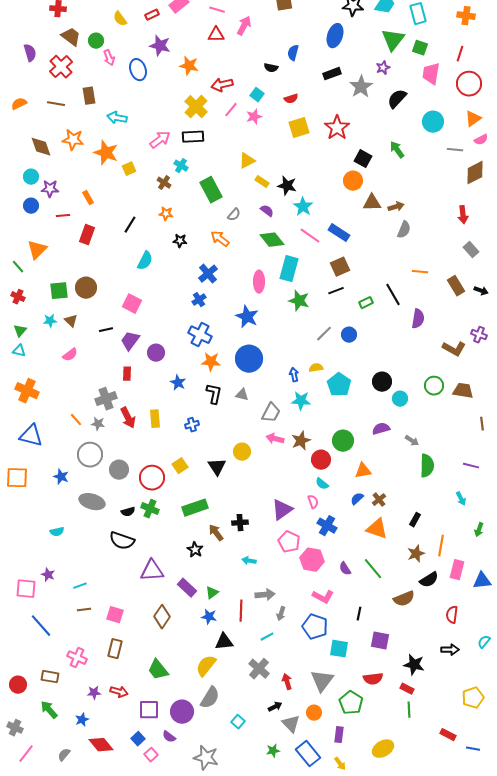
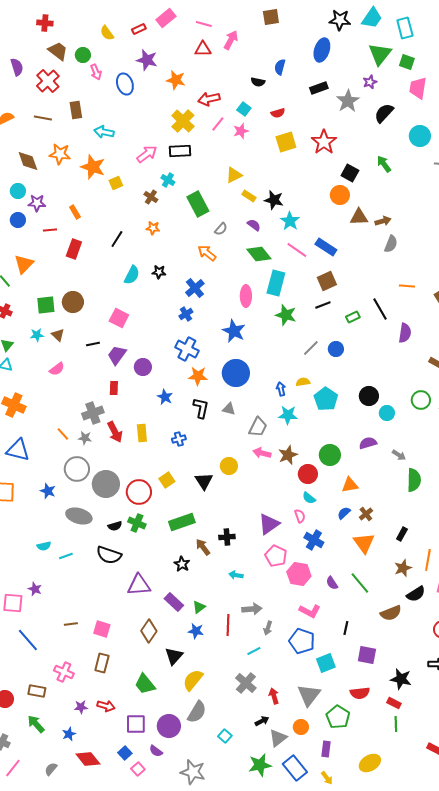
black star: (180, 241) -> (159, 272), moved
gray circle: (119, 470) -> (106, 484), size x1.4
orange triangle: (377, 529) -> (364, 543), turned 35
cyan line: (80, 586) -> (66, 556), moved
black triangle: (224, 642) -> (174, 656), moved, turned -42
cyan square: (339, 649) -> (326, 663), turned -30
gray triangle: (291, 724) -> (278, 738), turned 36
green star: (273, 751) -> (260, 765), size x1.6

